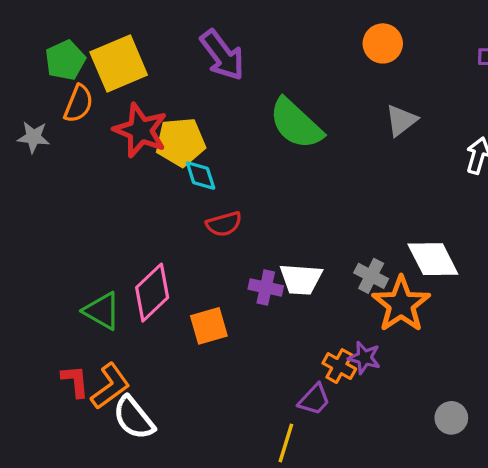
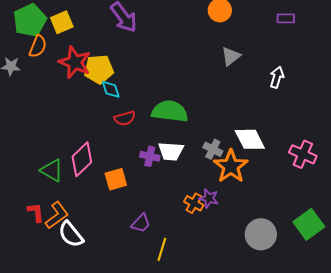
green pentagon: (65, 60) -> (30, 20), size x1.4
yellow square: (119, 64) -> (62, 22), size x0.7
green semicircle: (296, 124) -> (170, 111), moved, turned 144
purple trapezoid: (314, 399) -> (141, 223), moved
gray circle: (451, 418) -> (261, 234), size x1.6

